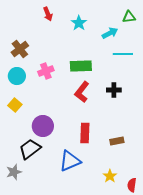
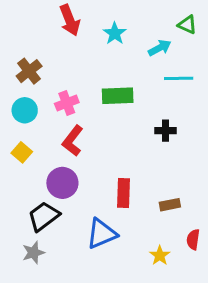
red arrow: (48, 14) -> (70, 20), size x1.5
green triangle: (129, 17) -> (187, 25), turned 32
red L-shape: (82, 92) -> (73, 141), moved
gray star: (14, 172) -> (33, 253), moved
red semicircle: (132, 185) -> (193, 240), moved

